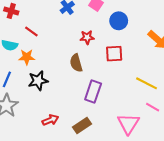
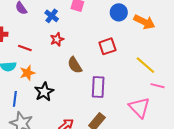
blue circle: (119, 21) -> (119, 12), moved
red star: (87, 37) -> (57, 39), moved
yellow line: (147, 83) -> (145, 65), turned 30

